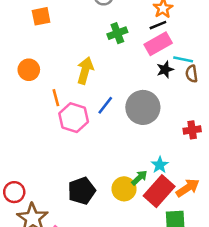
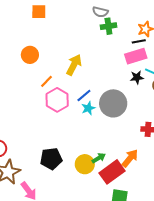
orange square: (41, 16) -> (39, 12), moved
green cross: (117, 33) -> (108, 26), moved
orange line: (56, 98) -> (47, 81), turned 48
cyan star: (160, 165) -> (88, 108), moved
orange arrow: (188, 188) -> (130, 158), moved, turned -30

